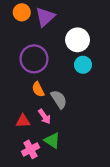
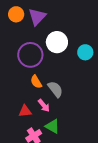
white circle: (78, 40) -> (57, 42), moved
cyan circle: (83, 65) -> (85, 52), moved

